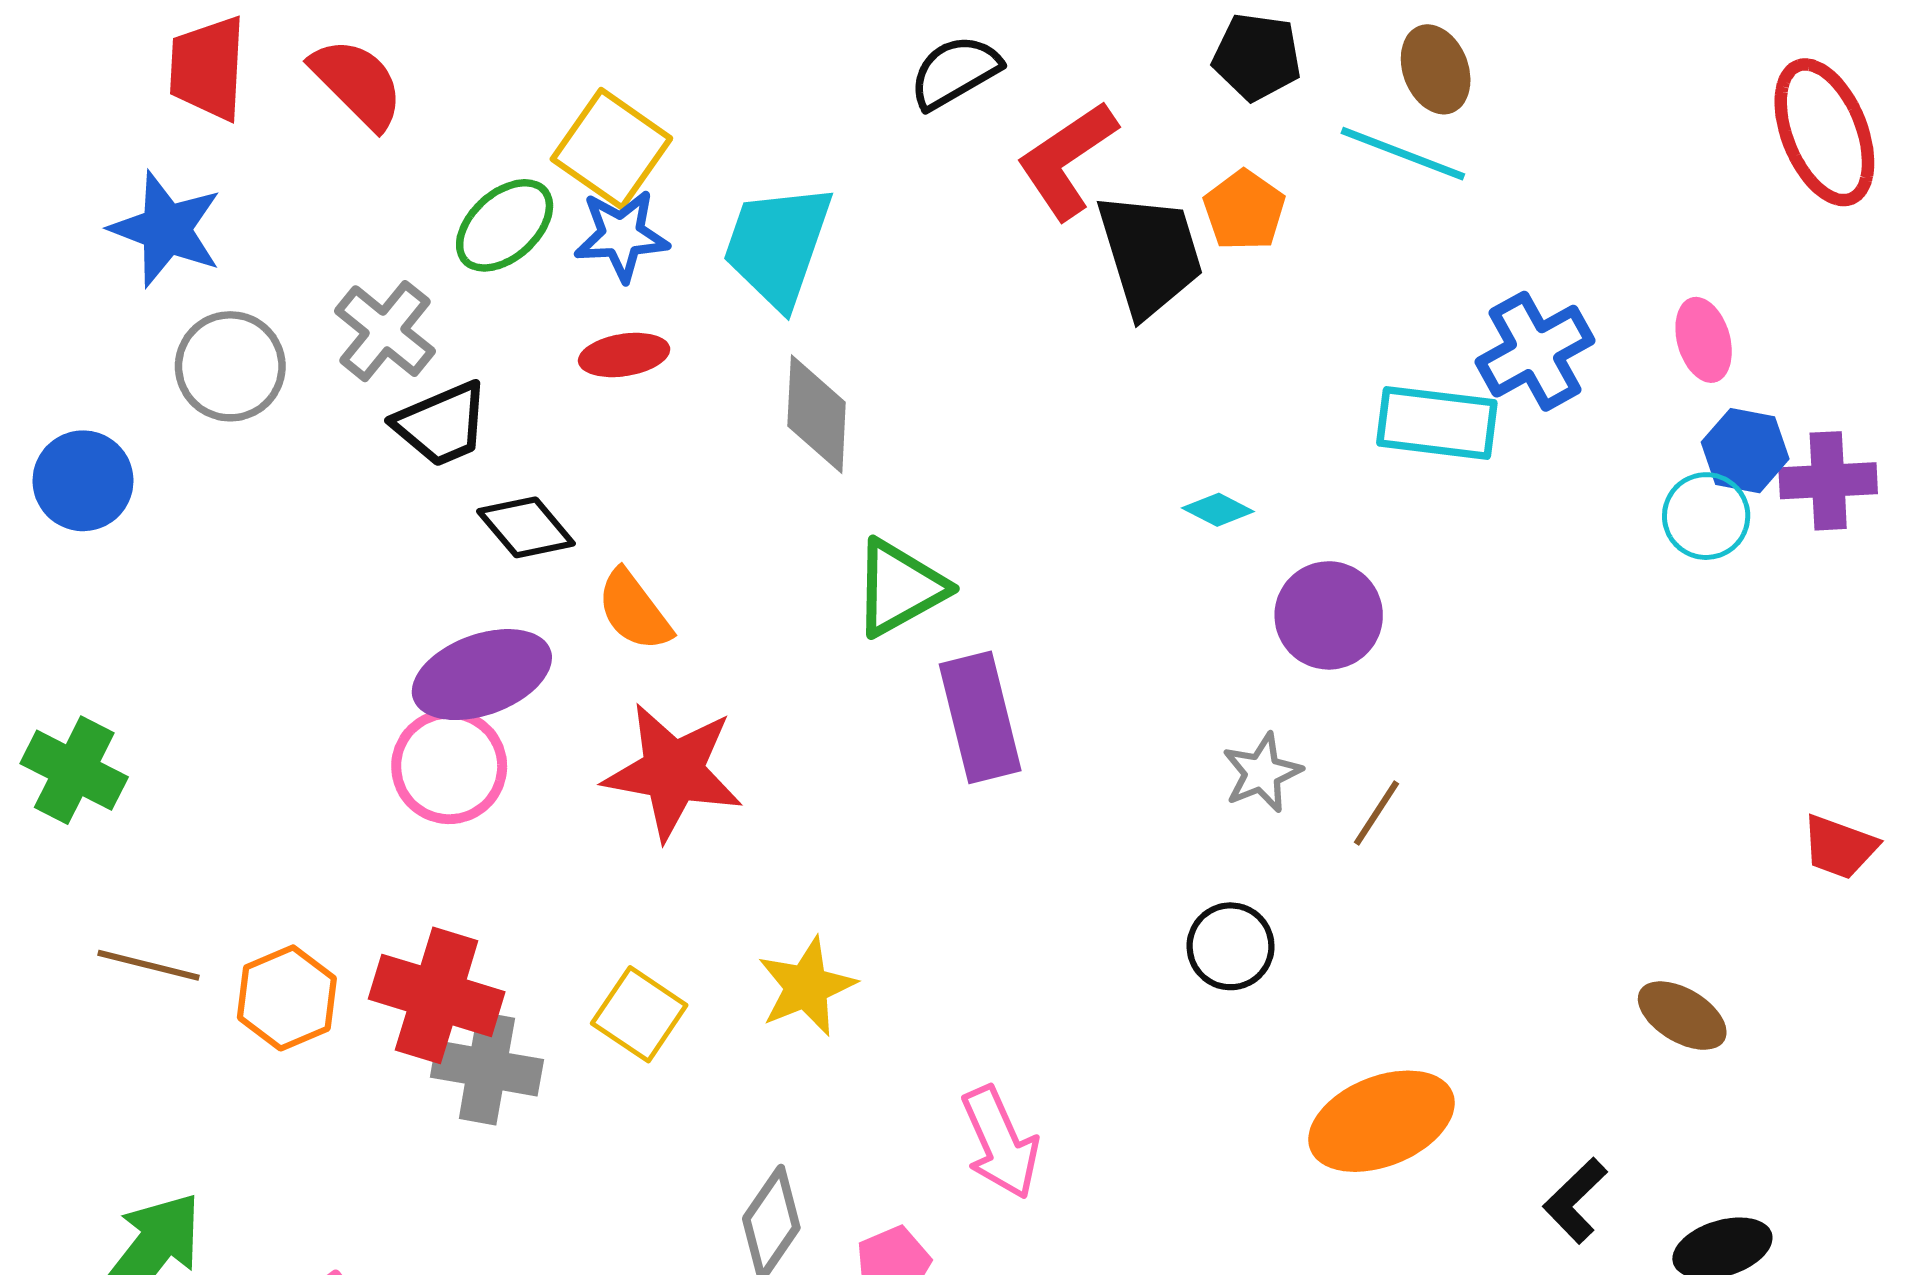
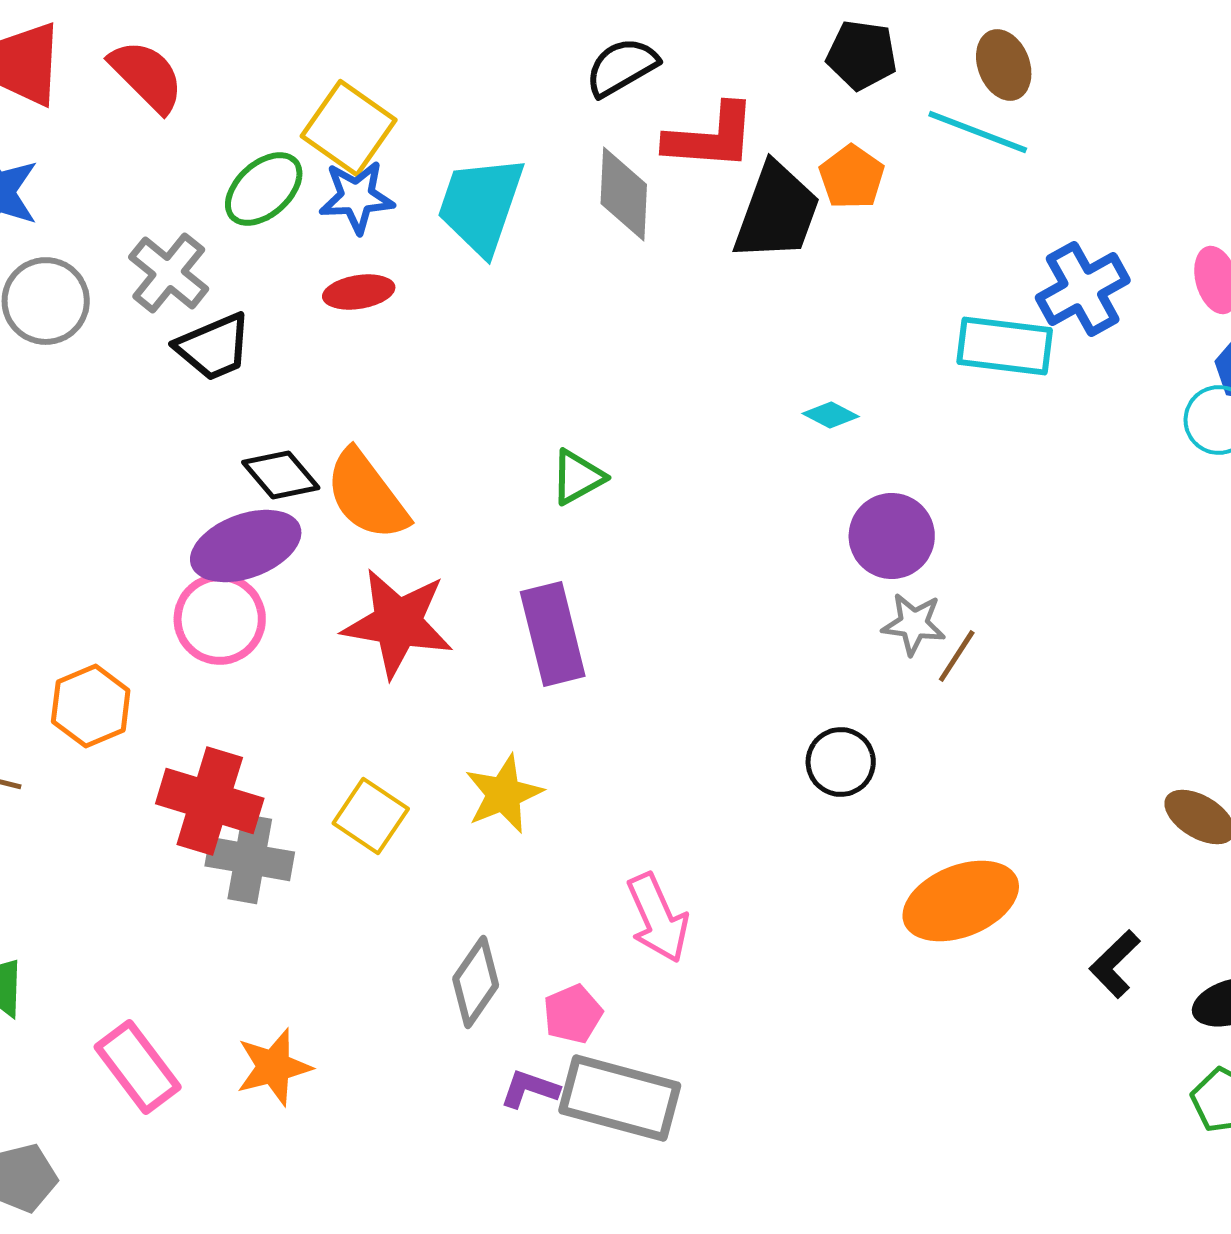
red L-shape: (1067, 160) -> (711, 137), turned -142
black trapezoid: (1150, 254) -> (777, 212), turned 37
gray diamond: (817, 414) -> (624, 194), moved
black diamond: (526, 527) -> (281, 475), moved
green triangle: (900, 588) -> (578, 477), size x0.7
orange semicircle: (634, 610) -> (367, 495), size x1.4
purple circle: (1329, 615) -> (892, 536), moved
purple rectangle: (980, 717) -> (553, 634), moved
gray star: (1262, 773) -> (914, 624), moved, turned 30
orange hexagon: (287, 998) -> (91, 706), moved

